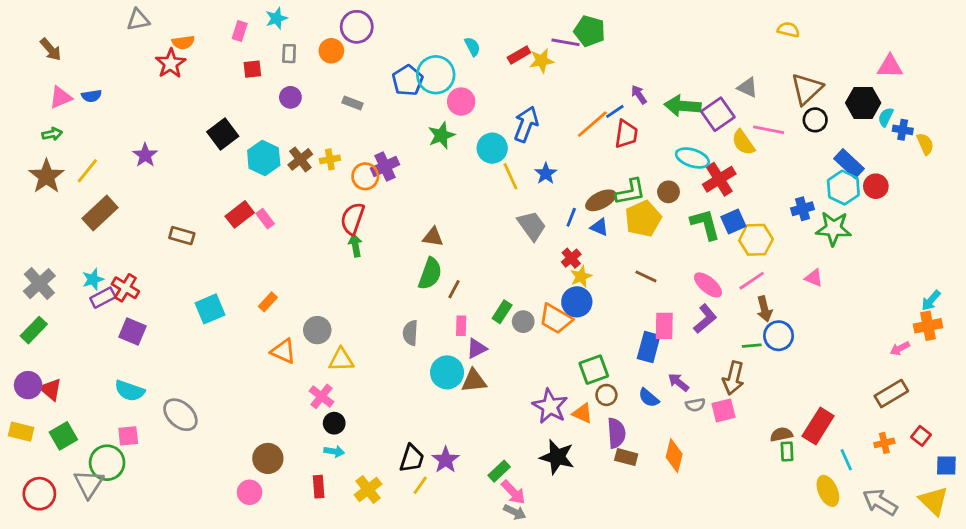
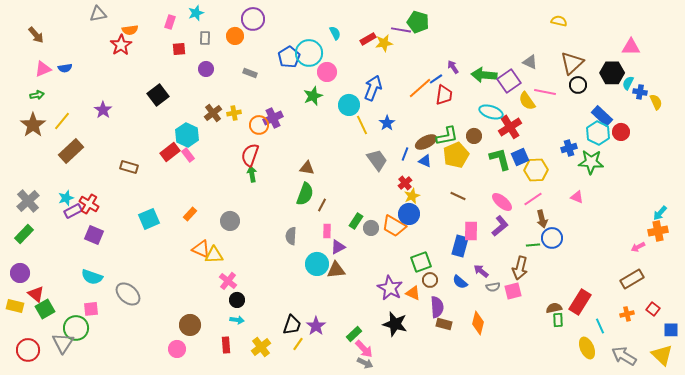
cyan hexagon: (264, 158) -> (187, 135), moved
gray circle: (317, 330) -> (230, 221), moved
yellow triangle: (341, 360) -> (214, 255), moved
red triangle: (51, 389) -> (36, 294), moved

